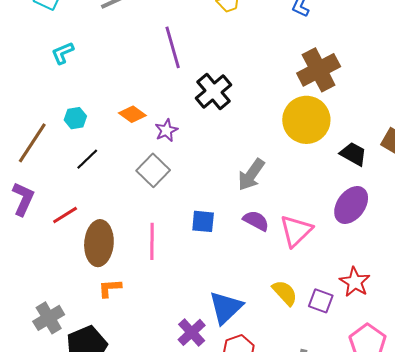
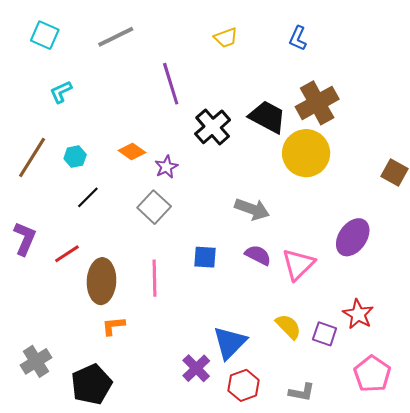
brown line: (32, 143) -> (32, 157), moved
black trapezoid: (353, 154) -> (267, 117), moved, size x1.4
gray arrow: (251, 175) -> (252, 209), turned -104
gray cross: (49, 318) -> (36, 361), moved

